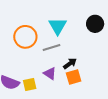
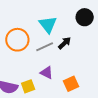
black arrow: (70, 63) -> (65, 43), moved
orange square: (74, 77) -> (71, 84), moved

